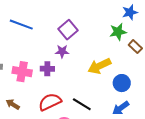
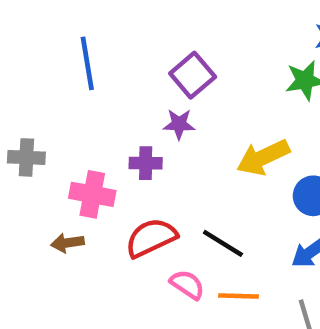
blue line: (21, 25) -> (87, 63), turned 60
pink cross: (22, 72) -> (92, 194), moved
brown arrow: (13, 104) -> (67, 243), turned -40

